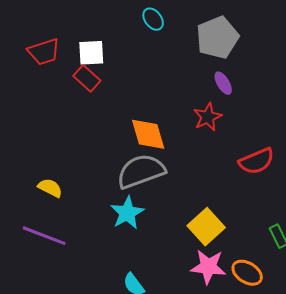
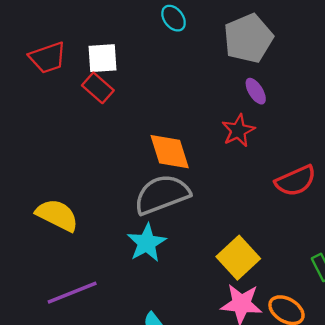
yellow semicircle: (50, 188) -> (57, 215), size x1.5
purple line: (44, 236) -> (72, 293), moved, turned -42

